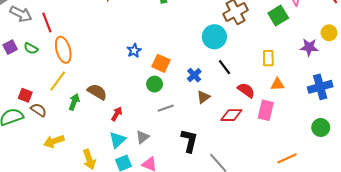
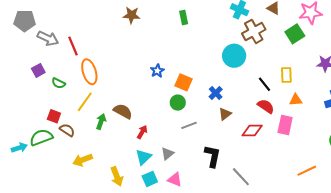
green semicircle: (31, 48) -> (58, 83), moved
black line: (224, 67) -> (265, 84), moved

